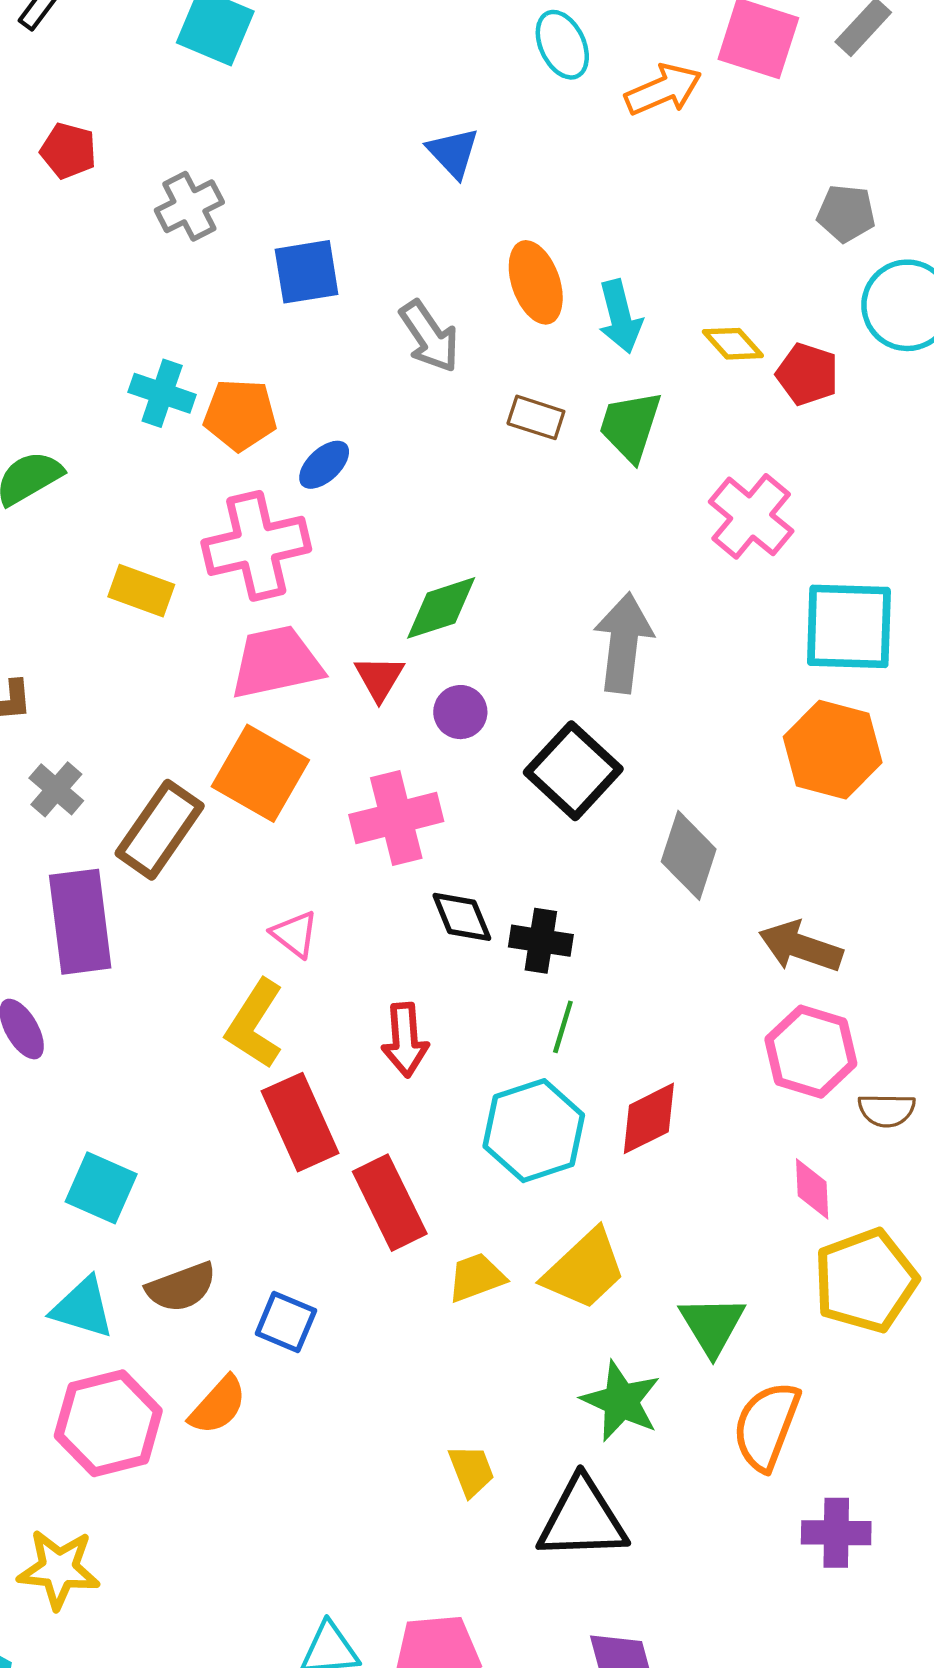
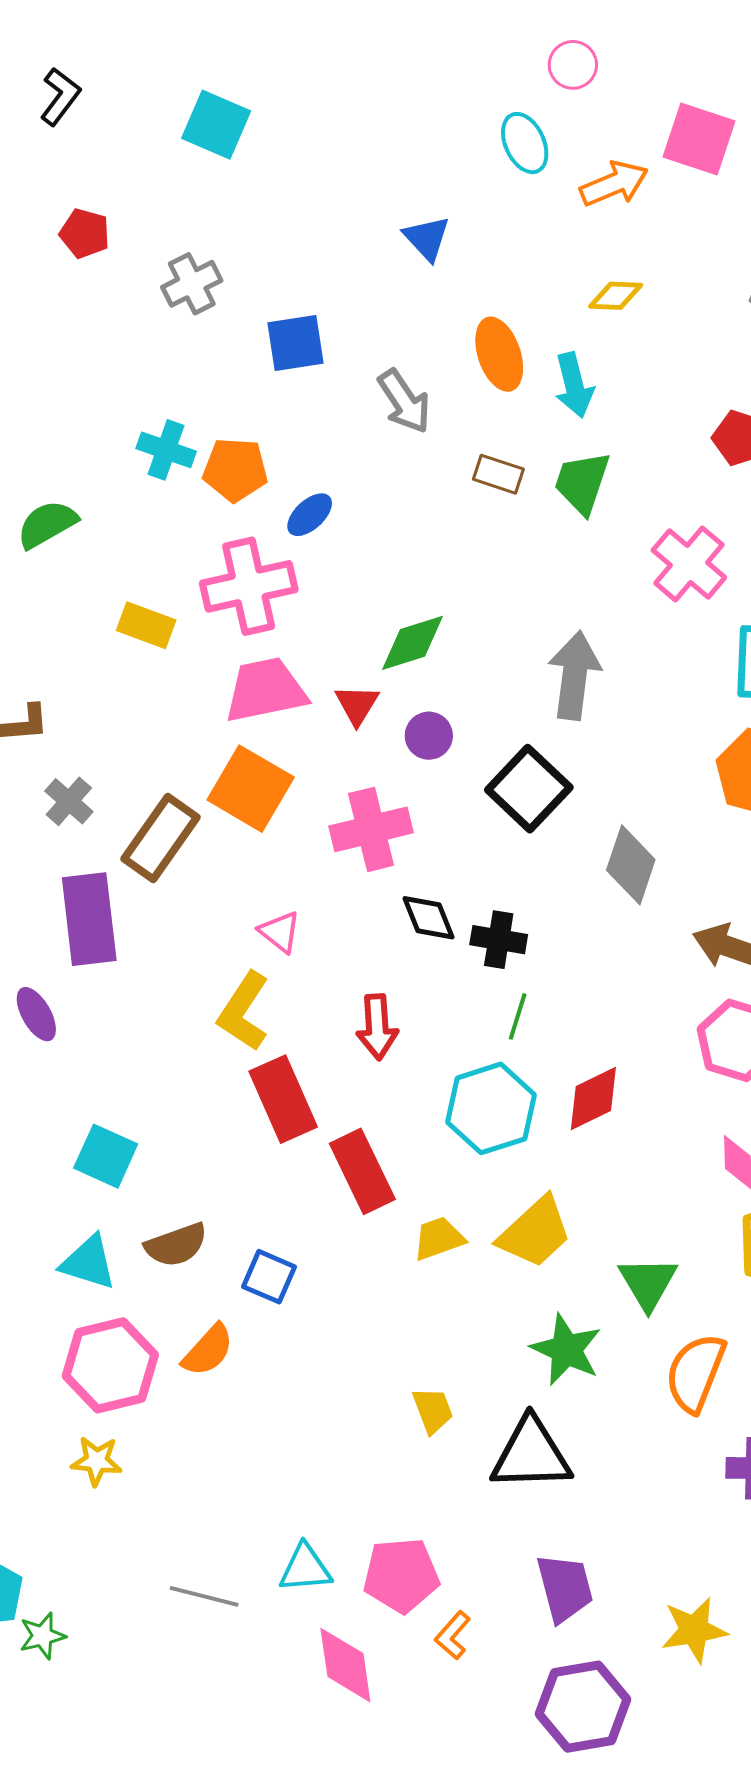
yellow diamond: (733, 344) -> (616, 296), moved, turned -46
yellow star: (59, 1569) -> (96, 1461), moved, size x0.7

